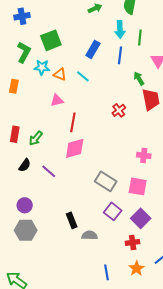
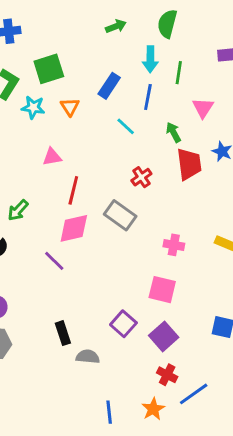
orange triangle: (60, 74) -> (70, 107), moved, turned 32
cyan line: (83, 76) -> (126, 126), moved
purple line: (49, 171) -> (54, 261), moved
gray rectangle: (106, 181) -> (120, 215), moved
red cross: (133, 242) -> (167, 375), moved, turned 32

